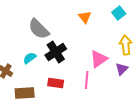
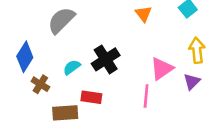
gray semicircle: (39, 29) -> (61, 20), moved, turned 90
red rectangle: (56, 83) -> (91, 97), moved

